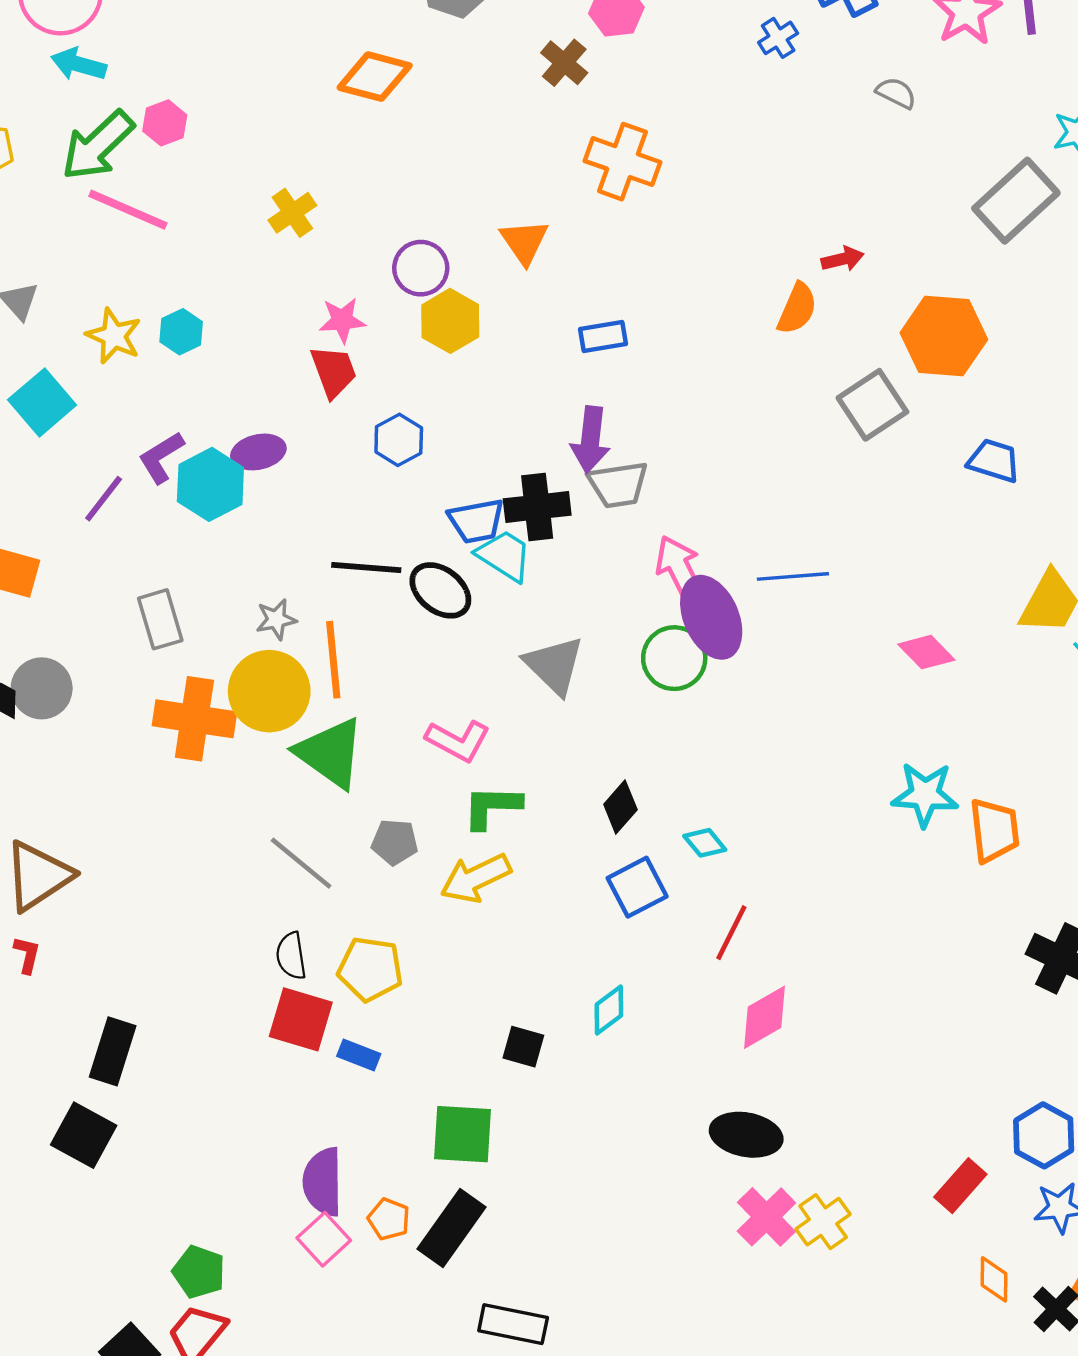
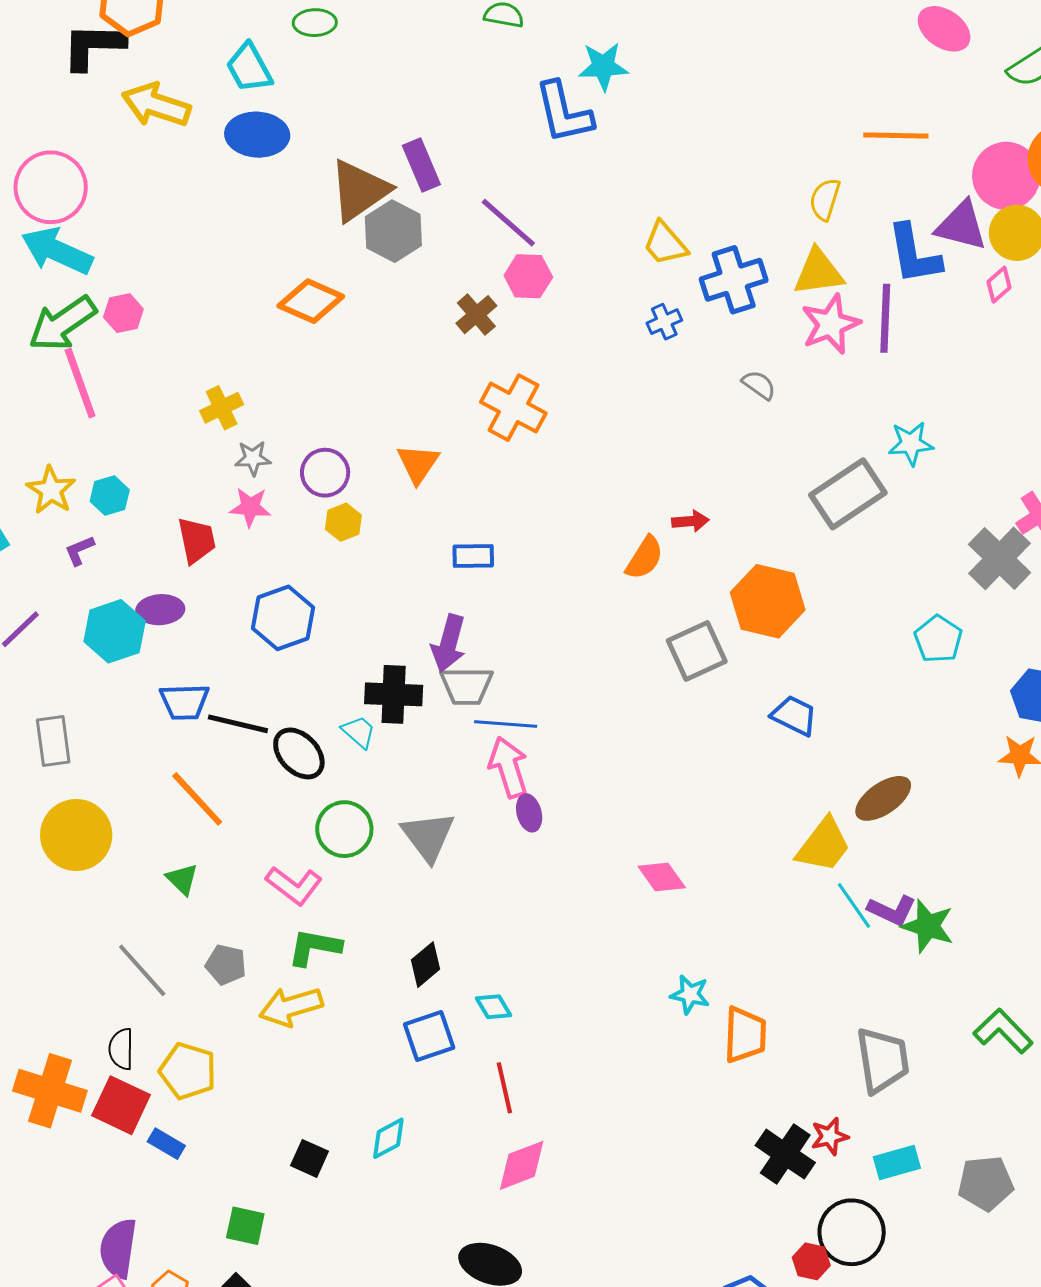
cyan arrow: (79, 64) -> (57, 251), size x1.5
pink line: (128, 210) -> (80, 383), turned 38
yellow hexagon: (450, 321) -> (343, 522), size x0.7
red trapezoid: (334, 371) -> (197, 540), moved
blue hexagon: (399, 440) -> (283, 618), size x1.4
purple L-shape: (161, 457) -> (80, 550), moved, size x0.7
blue trapezoid: (476, 521) -> (184, 702), moved
cyan trapezoid: (504, 556) -> (359, 732), size x0.7
blue line: (793, 576) -> (506, 724), moved
purple ellipse: (711, 617) -> (529, 813), size x0.5
gray star: (276, 619) -> (253, 458), moved
pink diamond: (926, 652) -> (662, 877), moved
green circle: (674, 658) -> (344, 829), moved
orange line: (333, 660) -> (197, 799), turned -46
gray triangle: (554, 665) -> (428, 836), moved
yellow circle: (269, 691) -> (76, 835), moved
orange cross: (194, 719) -> (50, 1091), moved
green triangle: (330, 753) -> (182, 879), size x0.5
cyan star: (925, 795) -> (690, 994), size x0.7
red line: (731, 933) -> (504, 1088), turned -48
green square: (462, 1134) -> (245, 1226), size x0.7

